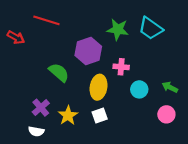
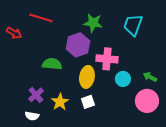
cyan trapezoid: (151, 28) -> (133, 25), turned 75
green star: (118, 29) -> (93, 23), moved
pink cross: (121, 67) -> (107, 59), size x1.5
green semicircle: (59, 72) -> (52, 64), turned -36
pink circle: (166, 114) -> (147, 101), size x1.5

